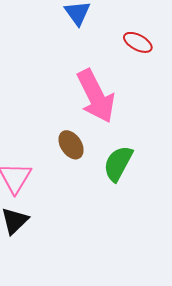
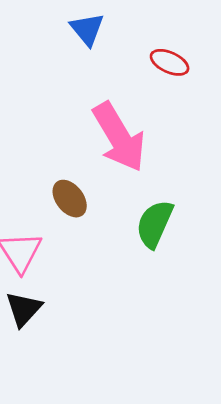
brown ellipse: (71, 145) -> (70, 199), moved

